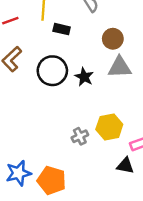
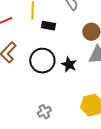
gray cross: (80, 136) -> (44, 112), moved

